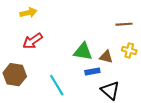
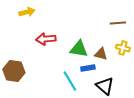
red arrow: (33, 41) -> (46, 39), moved, turned 30
cyan line: (57, 85) -> (70, 81), moved

